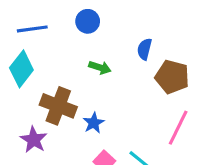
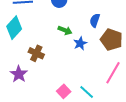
brown cross: (58, 106) -> (36, 53), size x0.7
blue star: (94, 123) -> (80, 43), moved

